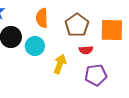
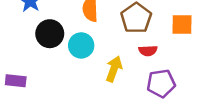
orange square: (112, 30) -> (182, 25), size x0.7

